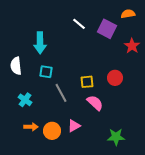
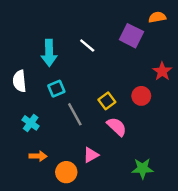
white line: (79, 24) -> (87, 45), moved
red star: (132, 46) -> (162, 71), moved
cyan square: (46, 72) -> (56, 89), turned -32
yellow square: (87, 82) -> (107, 101), turned -32
orange circle: (52, 131) -> (66, 172), moved

